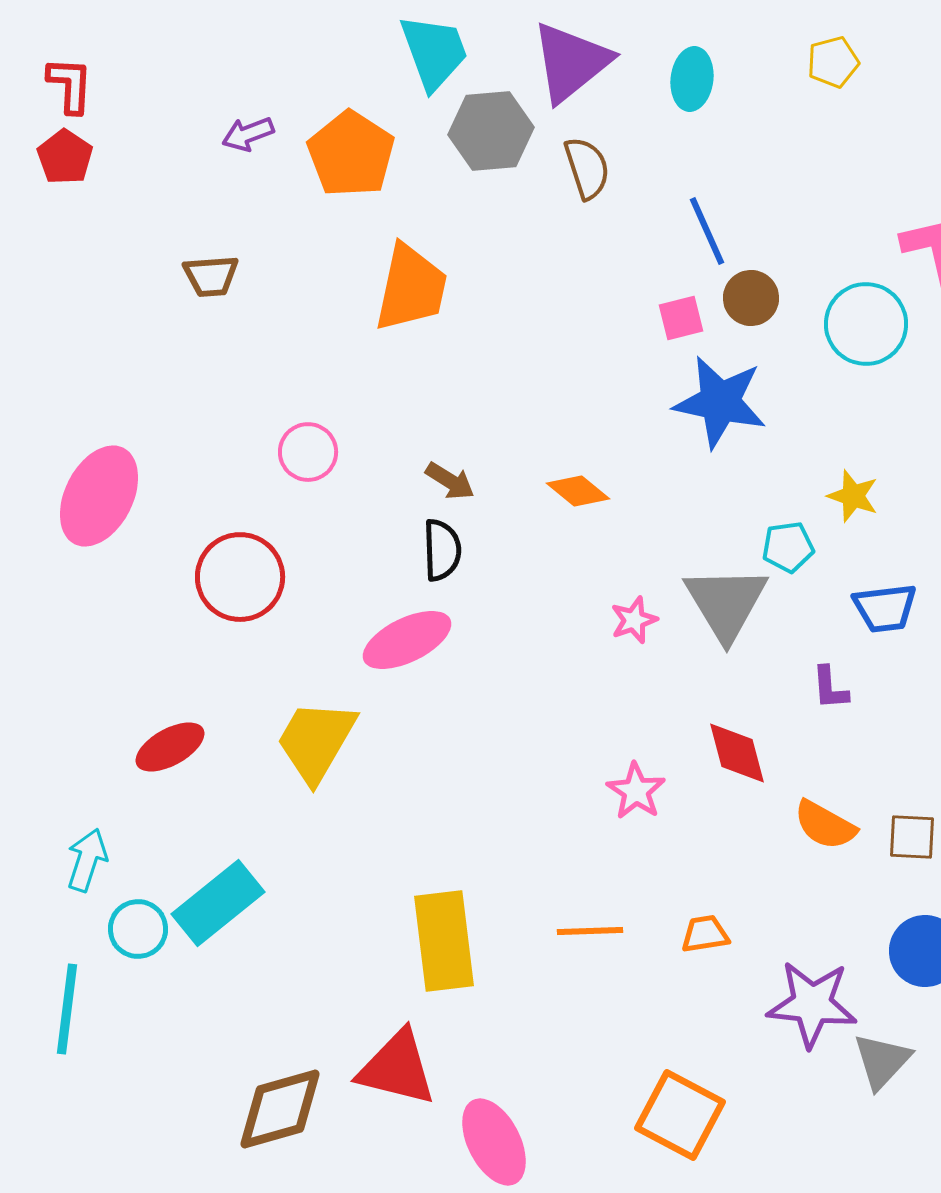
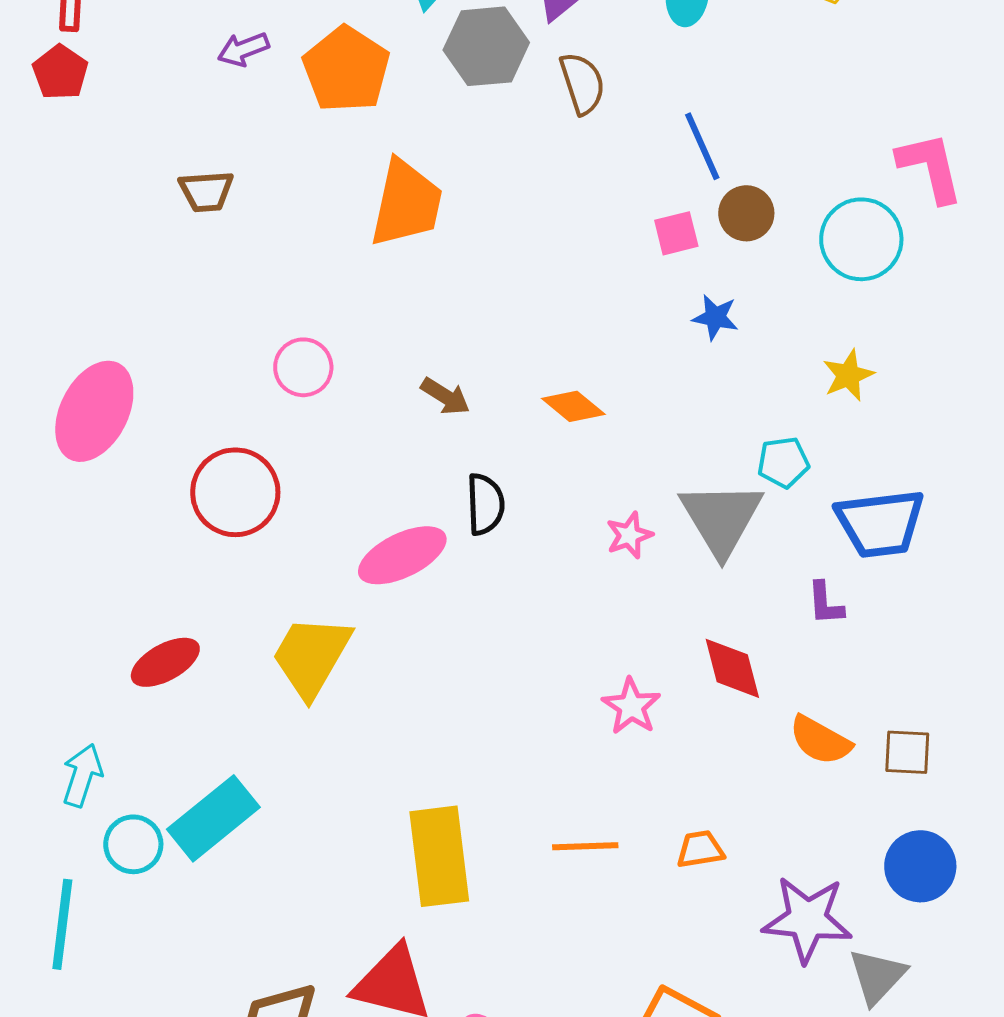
blue star: (720, 402) -> (715, 317), size x0.5
yellow star: (853, 496) -> (848, 375), moved, turned 30
black semicircle: (442, 550) -> (485, 504), moved
blue trapezoid: (885, 608) -> (880, 523), size x1.4

